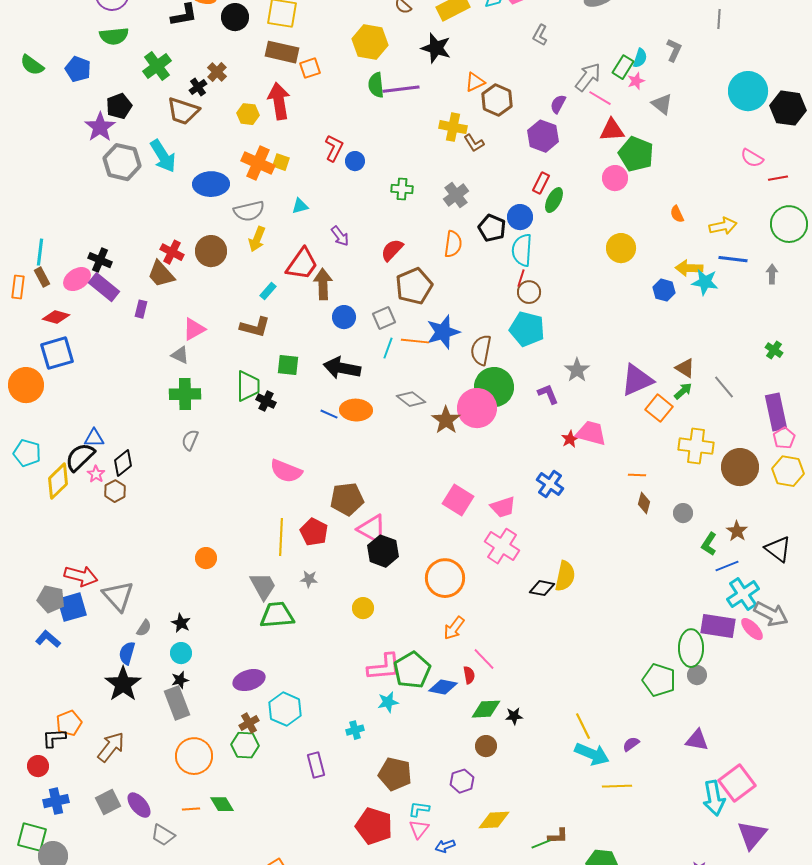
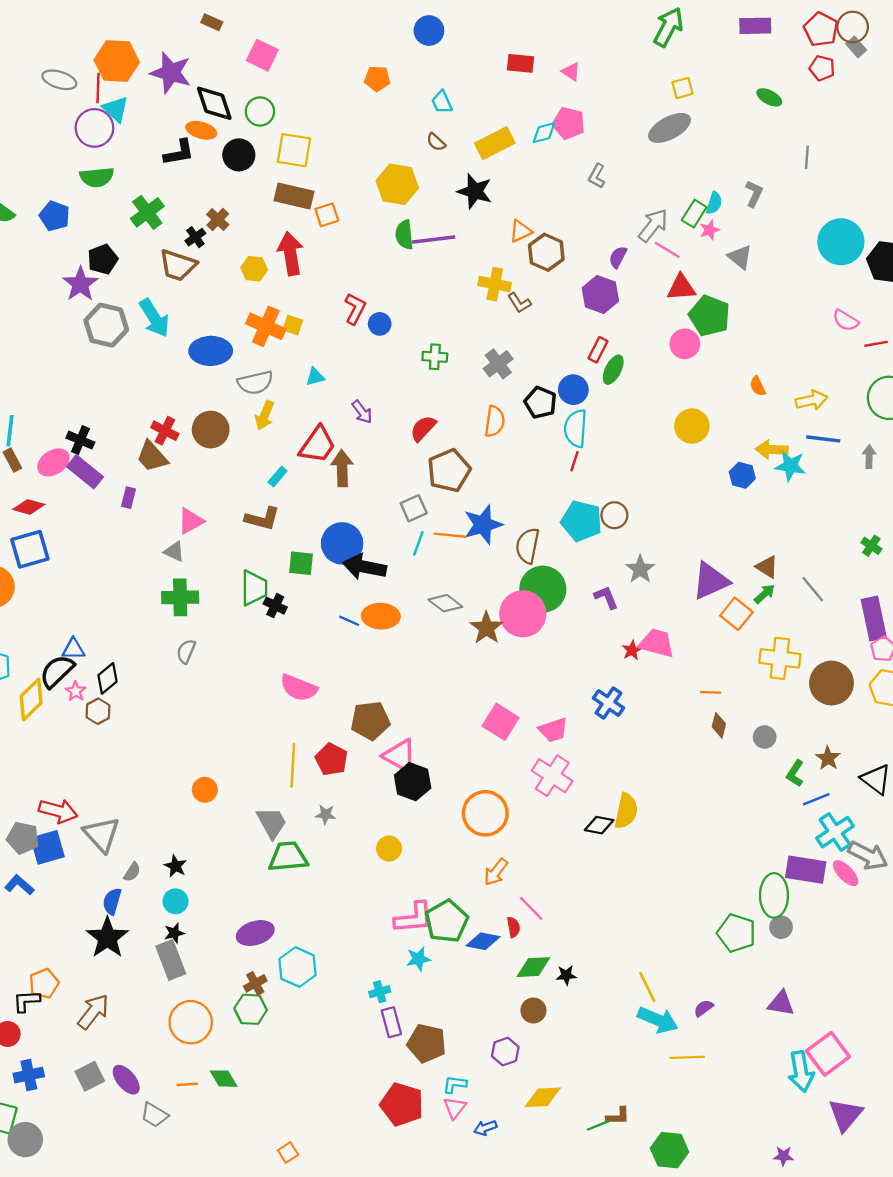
brown circle: (529, 292) -> (614, 515), moved
blue circle: (344, 317) -> (342, 543), moved, size x1.5
purple rectangle: (316, 765) -> (391, 1022), moved

